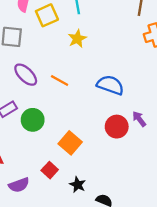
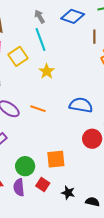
green circle: (33, 120) -> (25, 166), moved
orange square: (70, 143) -> (56, 159), turned -36
purple semicircle: (19, 185) -> (19, 187), moved, turned 114

